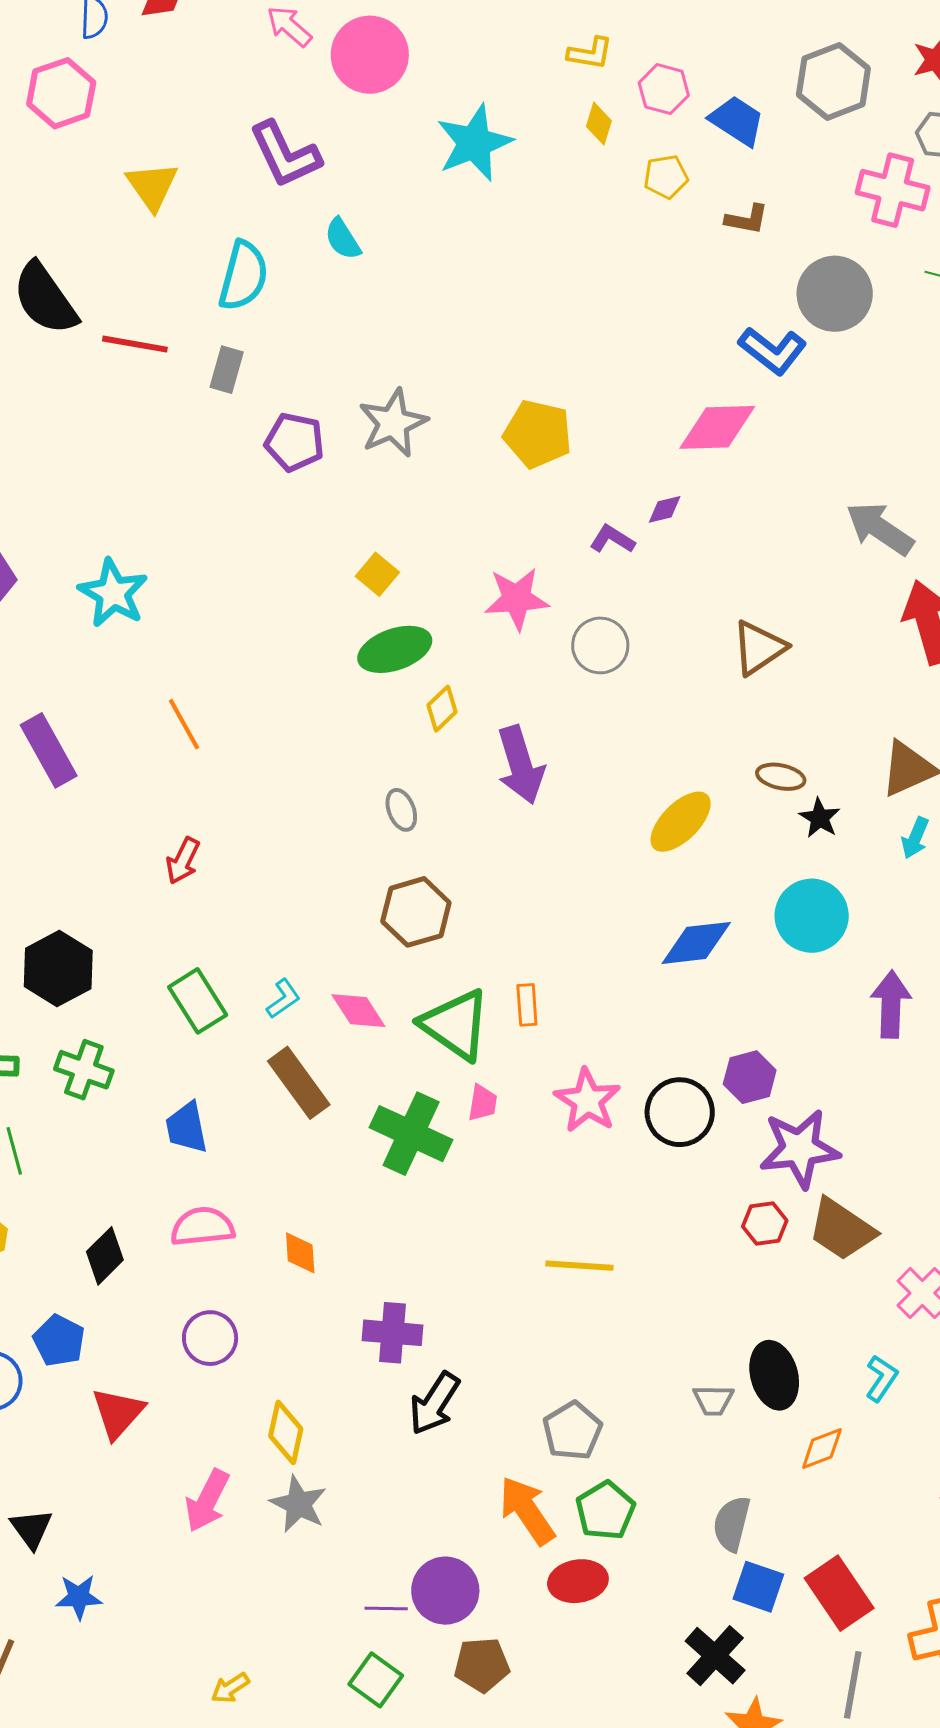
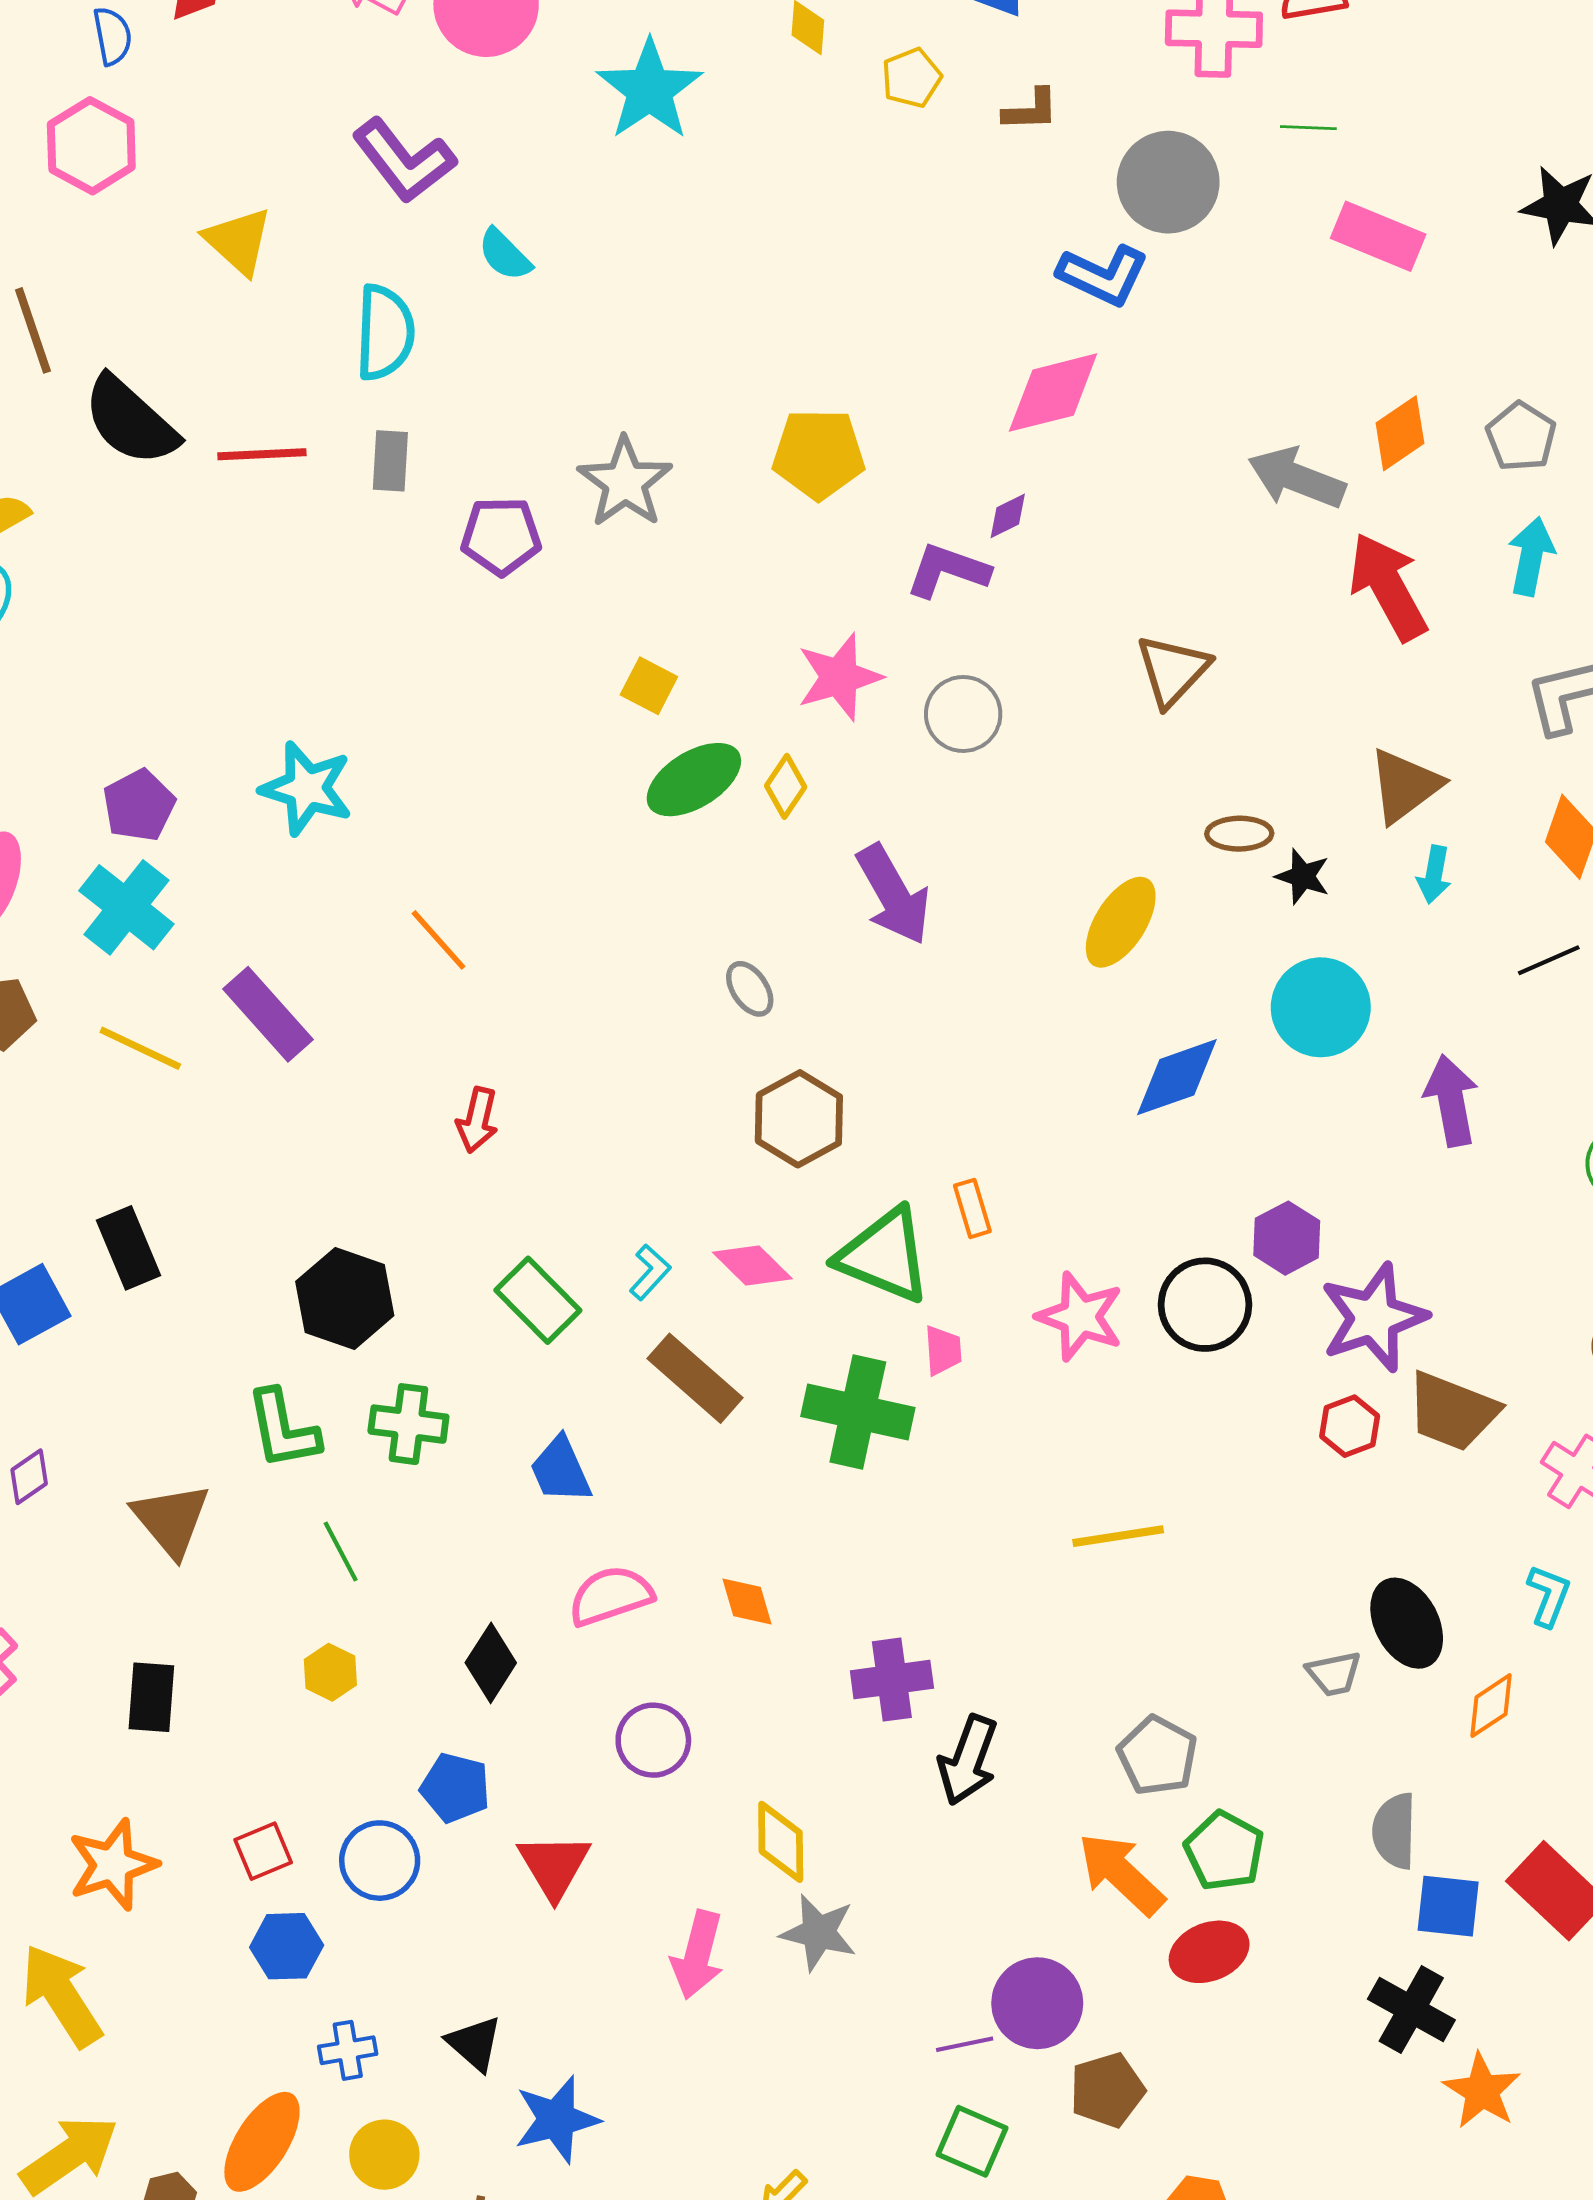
purple L-shape: (612, 539) -> (948, 571), size x1.4
yellow diamond: (442, 709) -> (786, 786), moved
blue star: (79, 1597) -> (557, 2119), size x1.4

